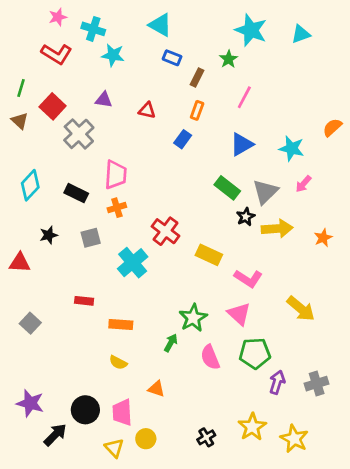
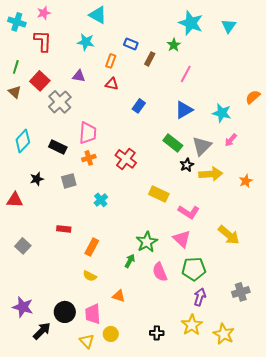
cyan triangle: (160, 25) -> (98, 15), moved
cyan cross: (93, 29) -> (17, 22), moved
cyan triangle: (301, 34) -> (229, 26), turned -35
red L-shape: (56, 54) -> (43, 41), turned -120
orange rectangle: (197, 110) -> (111, 61), moved
red cross: (166, 231) -> (126, 159), moved
cyan cross: (133, 263) -> (101, 200), size x0.6
orange rectangle: (121, 324) -> (92, 247), turned -66
purple arrow: (277, 382) -> (200, 297), moved
black cross: (206, 437) -> (157, 333), turned 32

